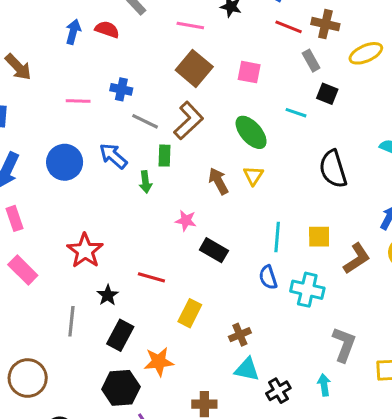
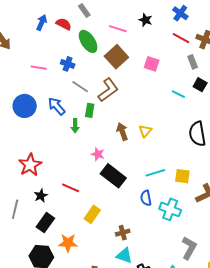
green ellipse: (251, 132) -> (88, 41), moved
cyan line: (277, 237) -> (155, 173), turned 60
black rectangle: (214, 250) -> (113, 176), size x1.4

